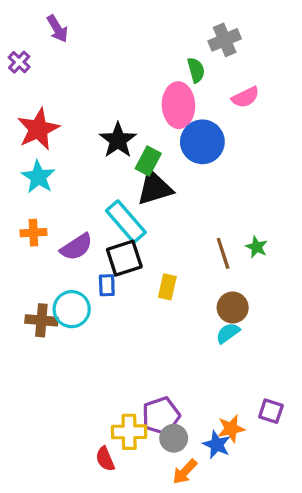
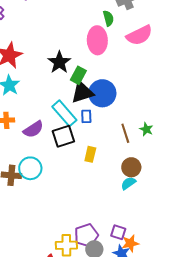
pink semicircle: (245, 97) -> (139, 35), size x1.5
blue circle: (202, 142) -> (102, 93), moved
blue rectangle: (107, 285) -> (86, 116), moved
purple square: (271, 411) -> (118, 232), moved

